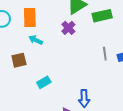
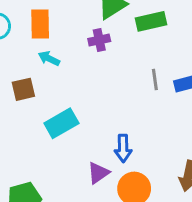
purple cross: (68, 28) -> (99, 40), turned 32
cyan rectangle: (44, 82) -> (61, 123), size x1.5

